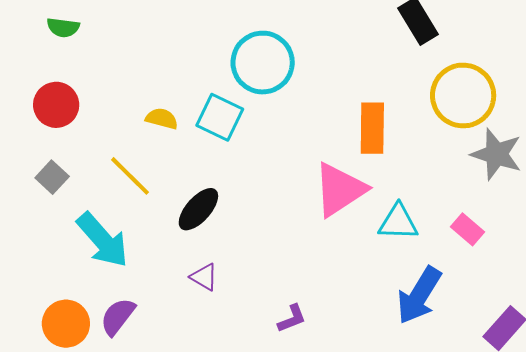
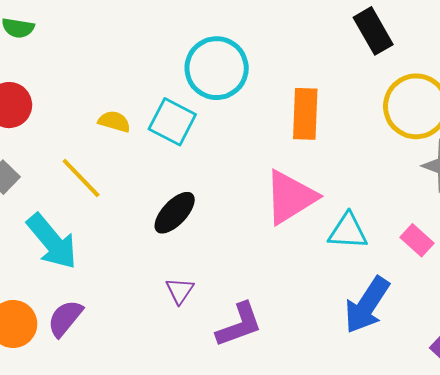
orange rectangle: (372, 128) -> (305, 114), moved
black ellipse: (198, 209) -> (175, 213), moved
purple triangle: (204, 277) -> (180, 291), moved, turned 32
purple L-shape: (292, 319) -> (239, 325), size x1.6

